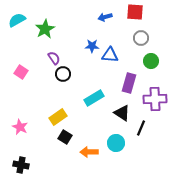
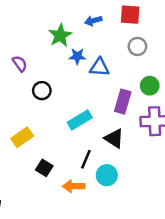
green star: (45, 29) -> (60, 35), moved
purple semicircle: (54, 58) -> (20, 64), moved
green circle: (151, 61) -> (150, 86), moved
yellow rectangle: (58, 117) -> (22, 137), moved
black line: (141, 128) -> (86, 159), moved

